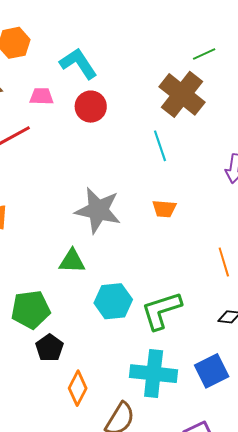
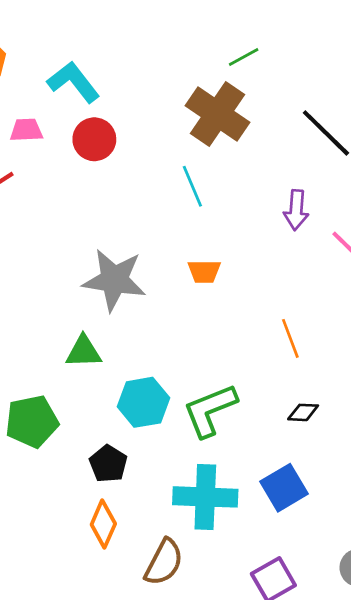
black pentagon: (49, 348) -> (108, 464), moved

